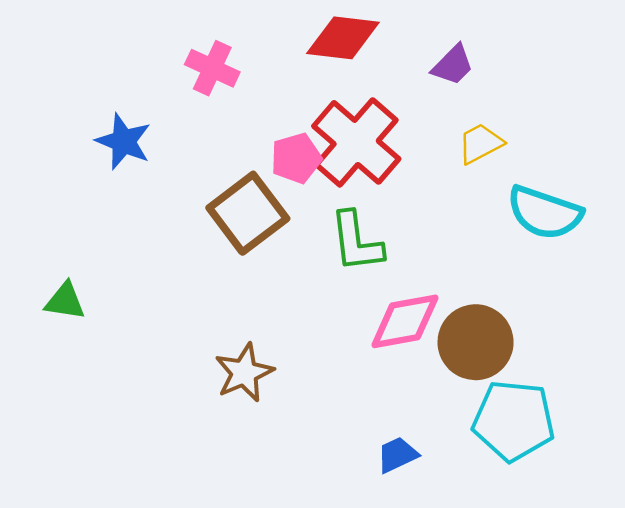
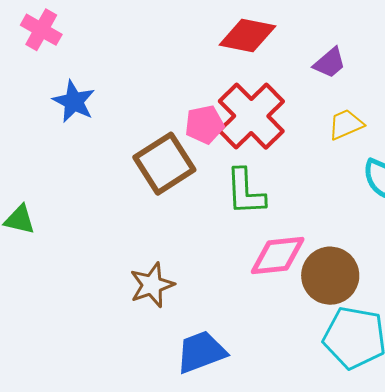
pink cross: (212, 68) -> (41, 30), moved
blue trapezoid: (397, 455) -> (201, 352), moved, size x1.6

